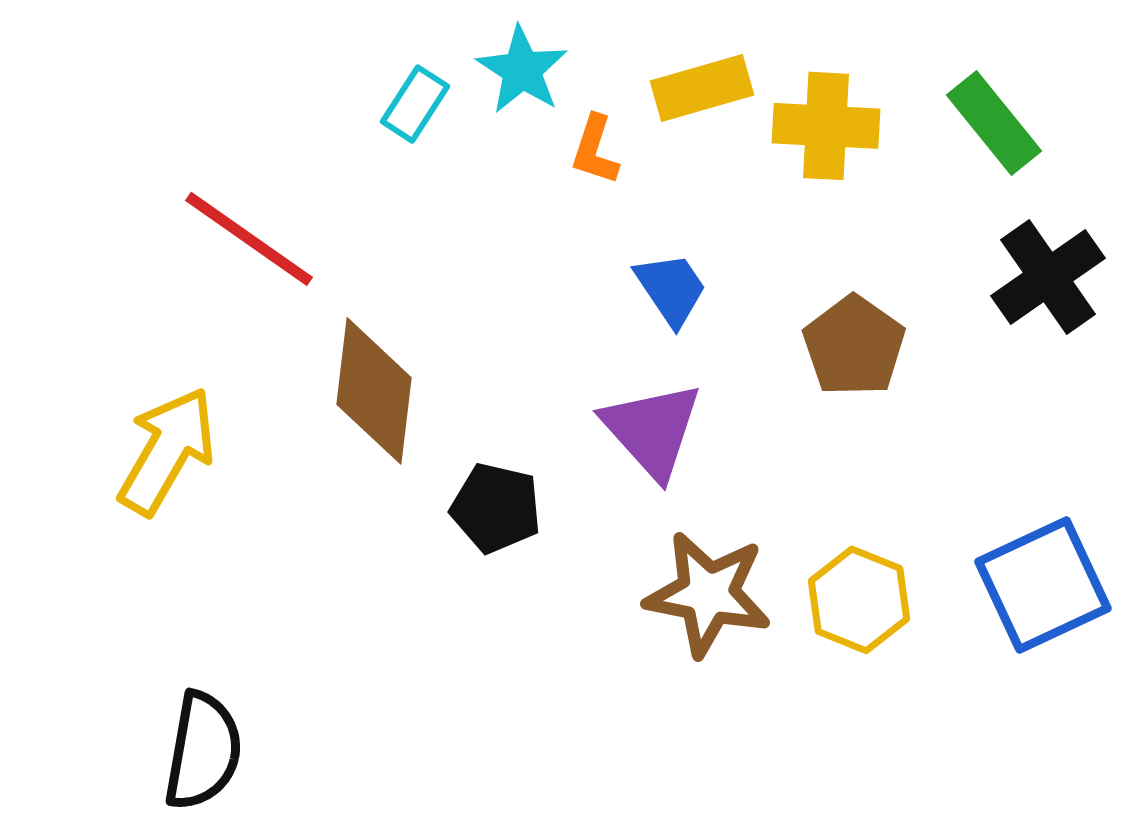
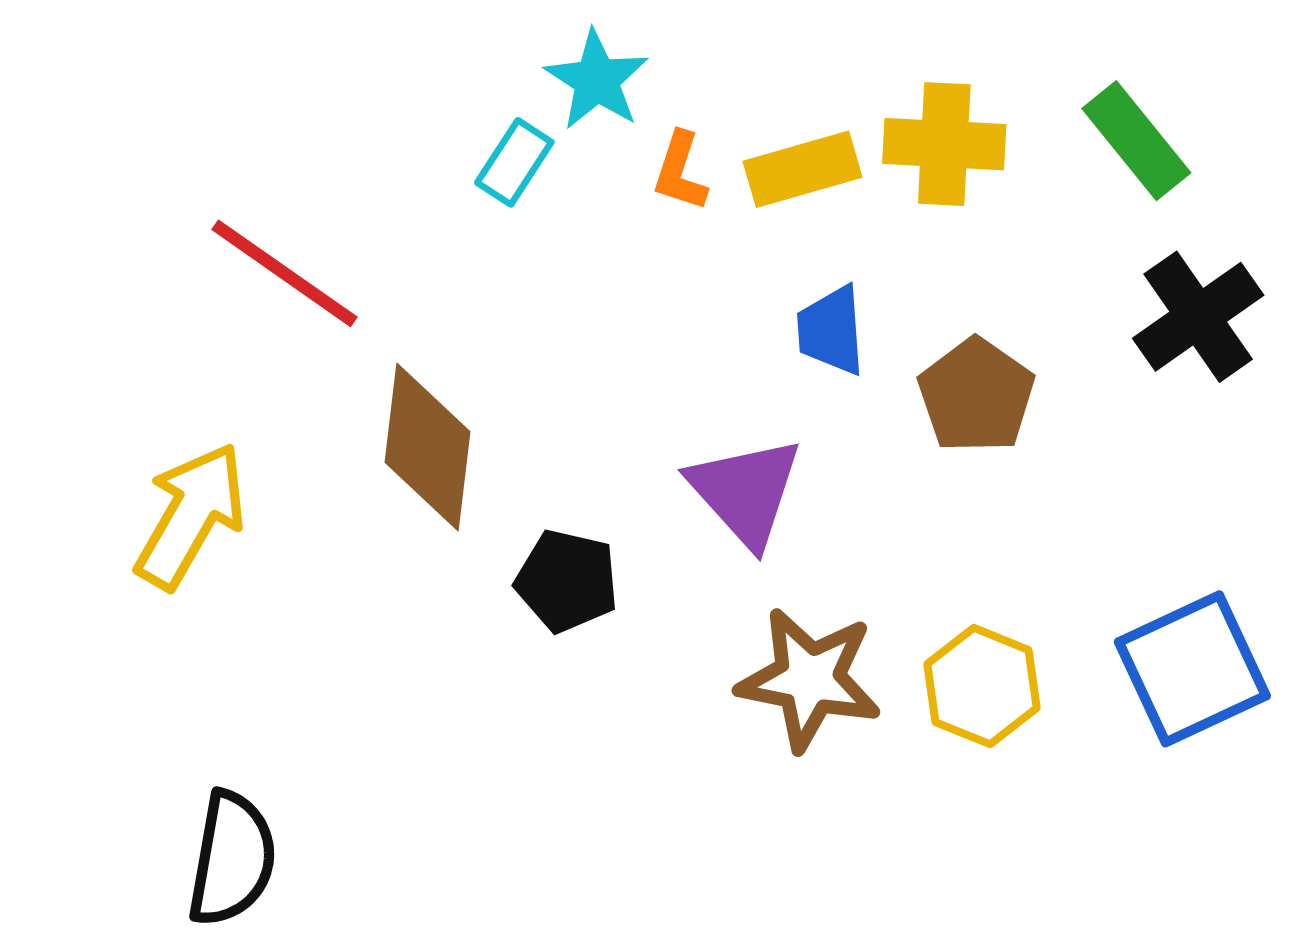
yellow rectangle: (702, 88) -> (802, 169), moved
cyan rectangle: (415, 104) -> (514, 162), moved
blue trapezoid: (671, 289) -> (831, 330), moved, turned -150

